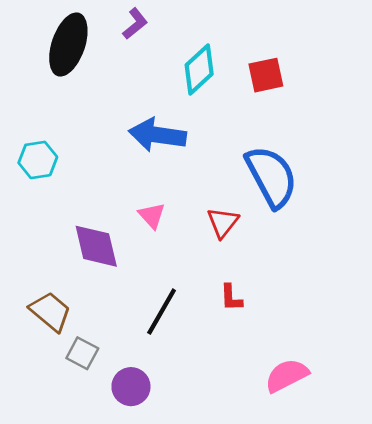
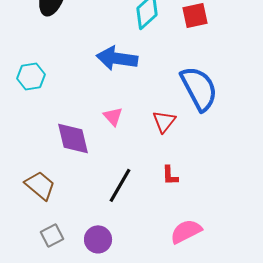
gray square: (82, 353) -> (52, 235), moved, turned 35
pink semicircle: (287, 375) -> (186, 231), moved

